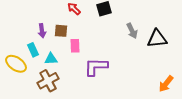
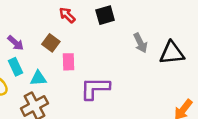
purple arrow: (42, 31) -> (16, 43), moved, turned -40
brown square: (61, 31) -> (51, 43), turned 32

